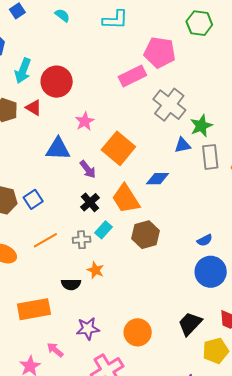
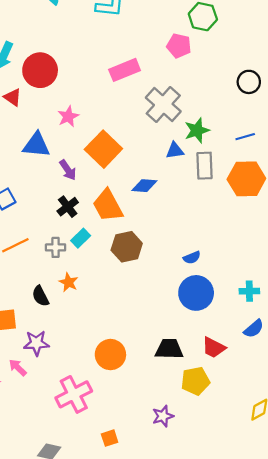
pink pentagon: (160, 52) -> (179, 46), moved, size x0.7
black semicircle: (71, 284) -> (40, 296), turned 60
black trapezoid: (190, 324) -> (169, 349), turned 44
purple star: (88, 329) -> (36, 343), moved

